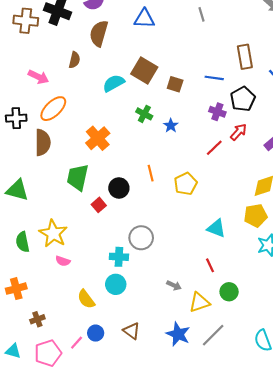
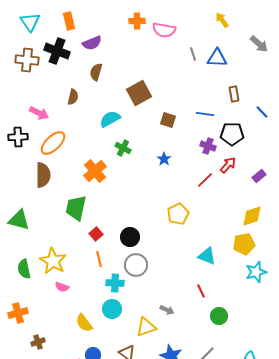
blue triangle: (144, 19) -> (217, 58), moved
brown semicircle: (99, 33) -> (96, 72), size x0.7
brown rectangle: (245, 57) -> (234, 94), size x0.7
brown square: (144, 70) -> (139, 93), moved, turned 30
black pentagon: (243, 99) -> (232, 134), turned 30
green cross: (144, 114) -> (123, 148), moved
black cross: (16, 118) -> (18, 137), moved
orange line: (151, 173) -> (99, 259), moved
black circle: (119, 188) -> (130, 237), moved
yellow triangle: (199, 302) -> (146, 327), moved

